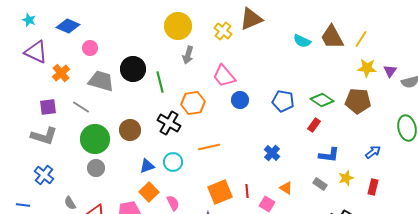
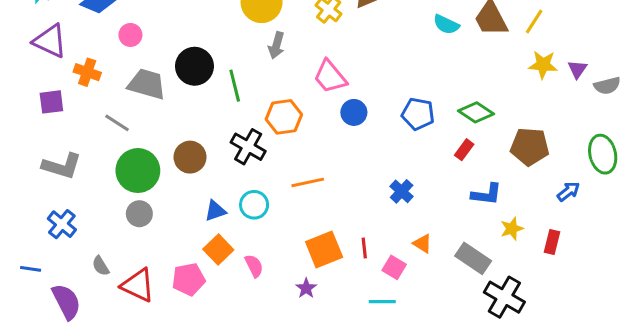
orange cross: (61, 73) -> (87, 72), turned -30
brown pentagon: (358, 101) -> (530, 147), moved
purple square: (48, 107) -> (51, 102), moved
blue arrow: (373, 152) -> (568, 191), moved
gray rectangle: (320, 184) -> (473, 258), moved, size x1.6

